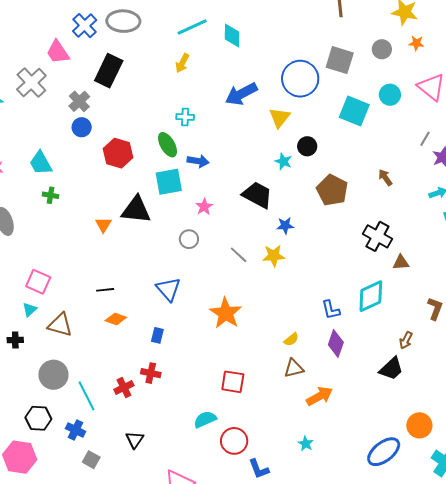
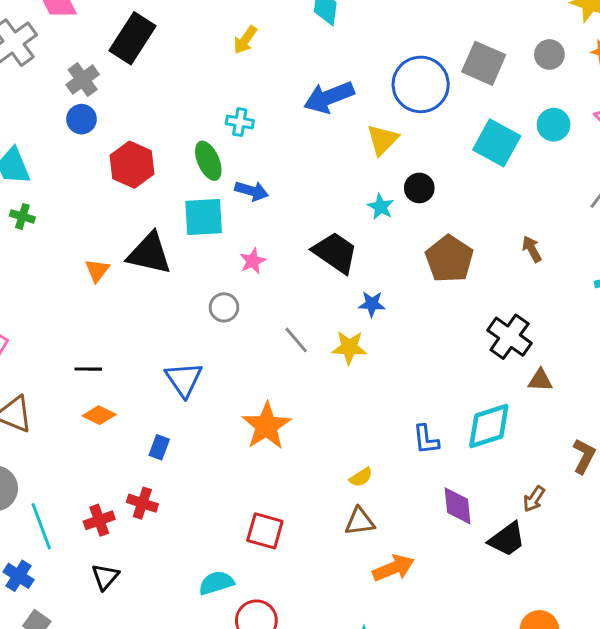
purple diamond: (336, 344) -> (458, 506), moved, turned -32
black triangle: (135, 440) -> (105, 577), moved

